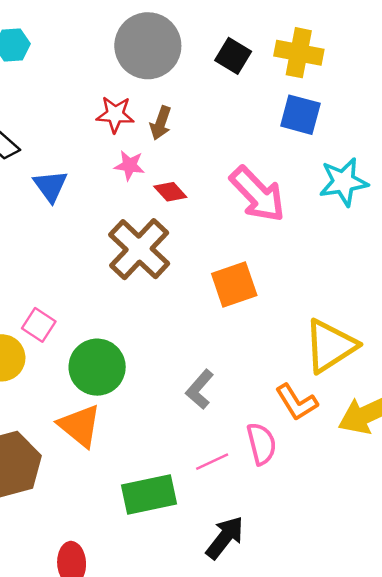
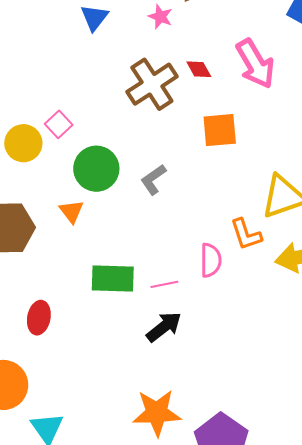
red diamond: (170, 192) -> (199, 69), moved
gray L-shape: (200, 389) -> (153, 180), moved
orange triangle: (80, 426) -> (72, 211), size x0.7
pink line: (212, 462) -> (164, 284), moved

